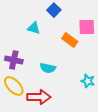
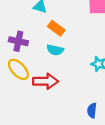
orange rectangle: (70, 40) -> (56, 28), moved

